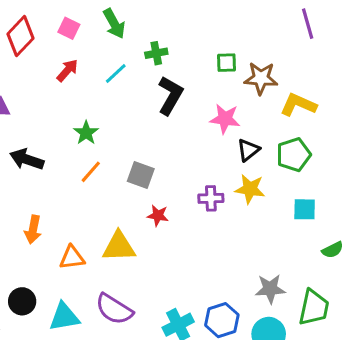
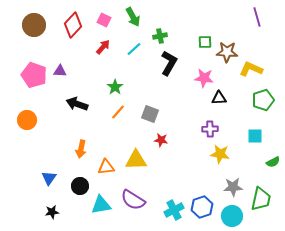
black triangle: (248, 150) -> (219, 98), turned 35
green pentagon: (294, 155) -> (263, 100), moved
yellow star: (250, 189) -> (220, 154), moved
purple cross: (211, 198) -> (210, 129), moved
black circle: (22, 301) -> (80, 186), moved

